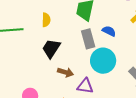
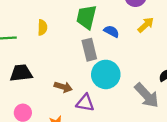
blue semicircle: (109, 31) -> (111, 31), moved
black trapezoid: (51, 48) -> (21, 73), moved, turned 50

